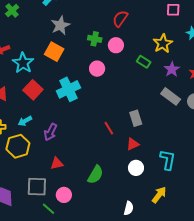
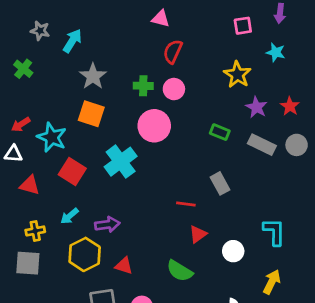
green rectangle: (144, 62) -> (220, 132), moved
pink circle: (97, 69) -> (154, 126), size x1.5
red line: (109, 128) -> (186, 204), turned -40
purple arrow: (51, 132) -> (107, 225), turned -114
red triangle: (133, 144) -> (198, 234), moved
yellow hexagon: (18, 146) -> (85, 254), moved
red triangle: (57, 163) -> (124, 266), turned 40
green semicircle: (95, 175) -> (180, 271), turned 102

